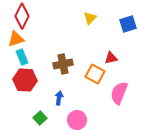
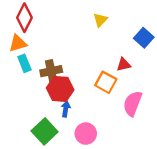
blue square: (128, 24) -> (144, 38), moved, turned -30
brown cross: (63, 64) -> (51, 71), moved
red hexagon: (25, 80) -> (60, 89), moved
green square: (40, 118) -> (45, 131), size x1.6

